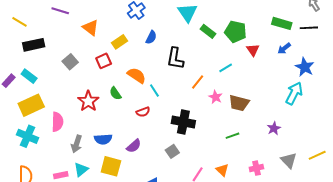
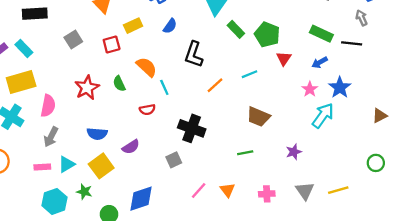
pink star: (216, 97) -> (310, 89), moved
gray arrow: (77, 144) -> (51, 137), moved
yellow square: (111, 166) -> (101, 166), turned 30

